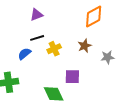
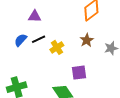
purple triangle: (36, 15) -> (35, 16), turned 32
blue semicircle: (24, 54) -> (21, 40), moved

